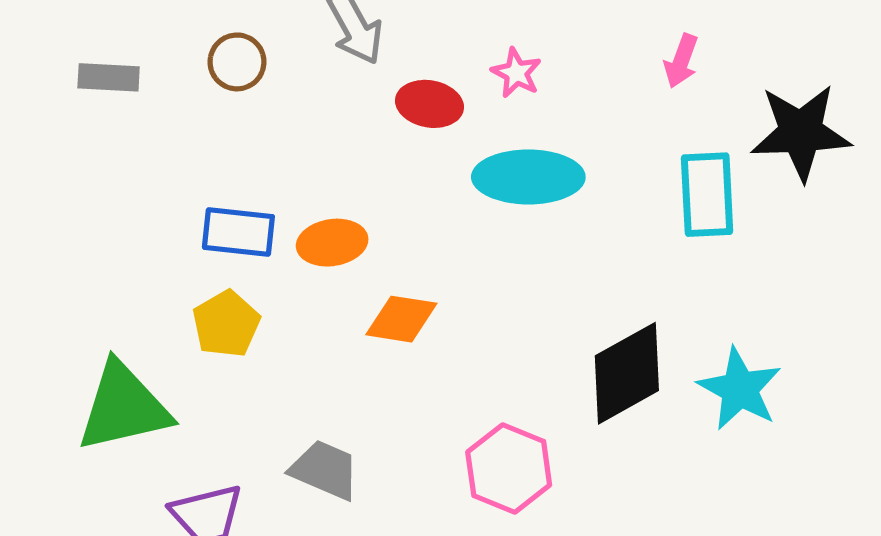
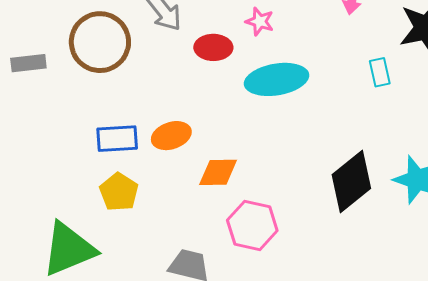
brown circle: (237, 62) -> (100, 42), size x1.8
cyan rectangle: (707, 195) -> (380, 72), size x0.6
pink hexagon: (509, 468) -> (252, 225), moved

